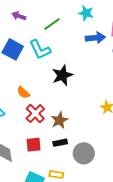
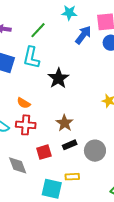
blue arrow: (95, 38) -> (83, 35), turned -36
cyan L-shape: (40, 50) -> (31, 58), turned 50
red cross: (35, 114) -> (26, 125), moved, turned -30

